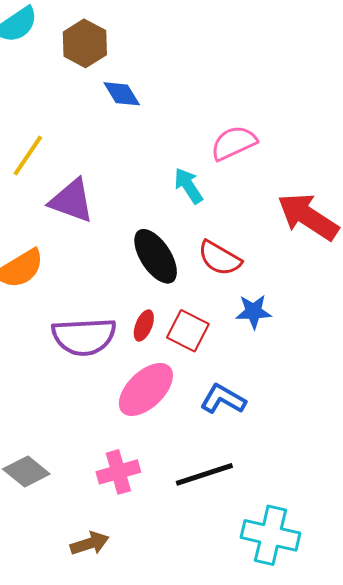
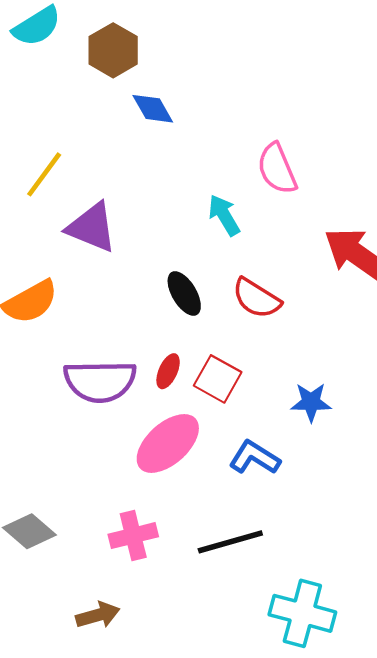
pink semicircle: (234, 143) -> (277, 169), turned -90
black ellipse: (156, 256) -> (184, 294), size x0.7
blue star: (254, 312) -> (311, 402), moved

